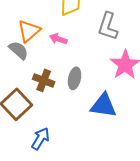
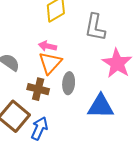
orange triangle: (29, 31) -> (50, 63), moved
blue arrow: (41, 139) -> (39, 128), moved

